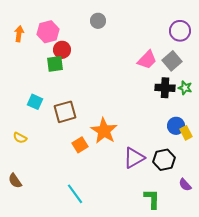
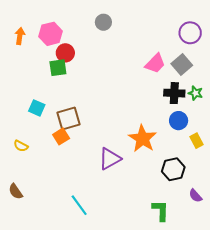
blue circle: (176, 126) -> (179, 121), moved
orange star: (104, 131) -> (143, 139), moved
orange square: (80, 145) -> (61, 136), moved
purple triangle: (134, 158) -> (110, 159), moved

